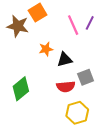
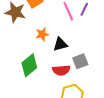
green diamond: (21, 89) -> (29, 65), moved

